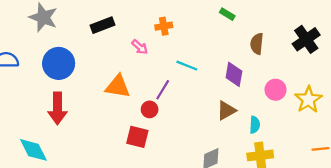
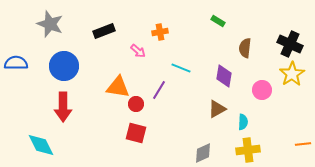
black cross: (306, 39) -> (290, 44), turned -30
yellow star: (308, 100) -> (292, 74), moved
red circle: (150, 109) -> (136, 104), moved

